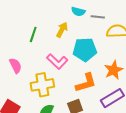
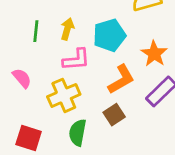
yellow arrow: (62, 30) -> (67, 29), moved
pink L-shape: (57, 61) -> (76, 60), turned -35

